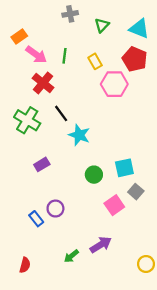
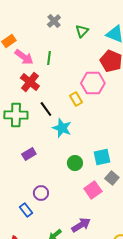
gray cross: (70, 14) -> (54, 21), turned -32
yellow rectangle: (95, 61) -> (76, 99), moved
green cross: (27, 120) -> (16, 115), turned -30
blue rectangle: (36, 219) -> (26, 210), moved

